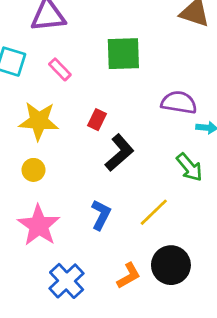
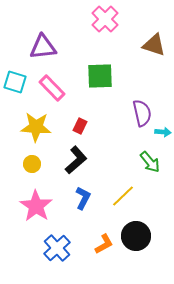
pink rectangle: (60, 69) -> (52, 88), size x1.5
purple semicircle: (179, 102) -> (142, 113), turned 68
black L-shape: (119, 153) -> (76, 160), moved

